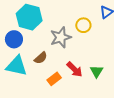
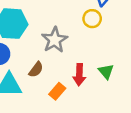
yellow circle: (83, 25) -> (92, 19), moved
red arrow: (75, 69) -> (79, 75), turned 60

